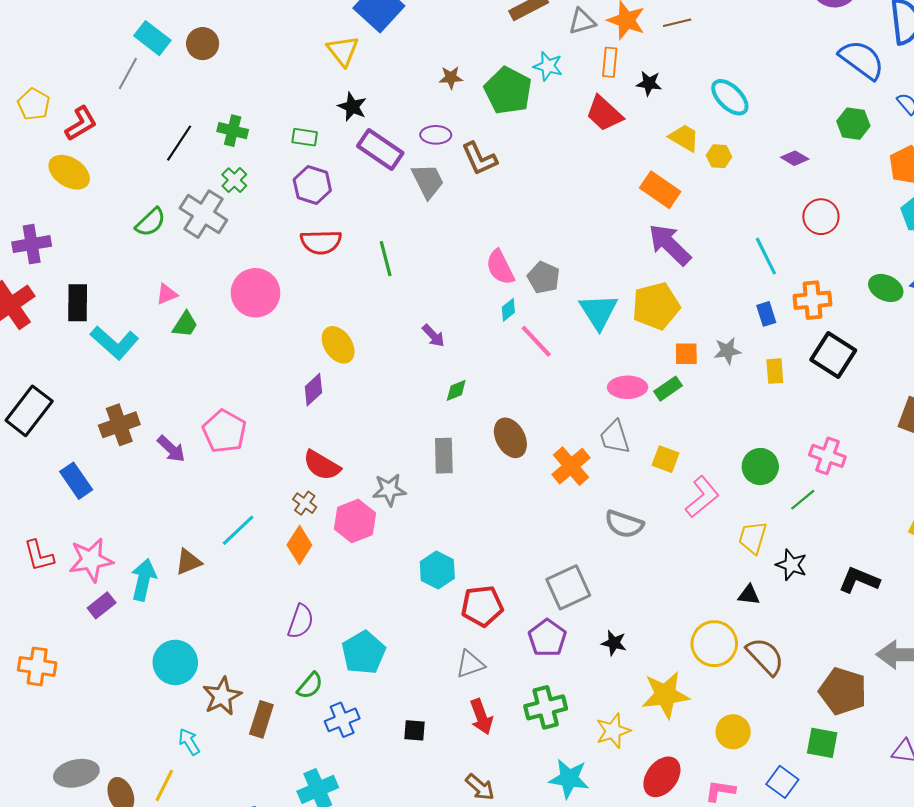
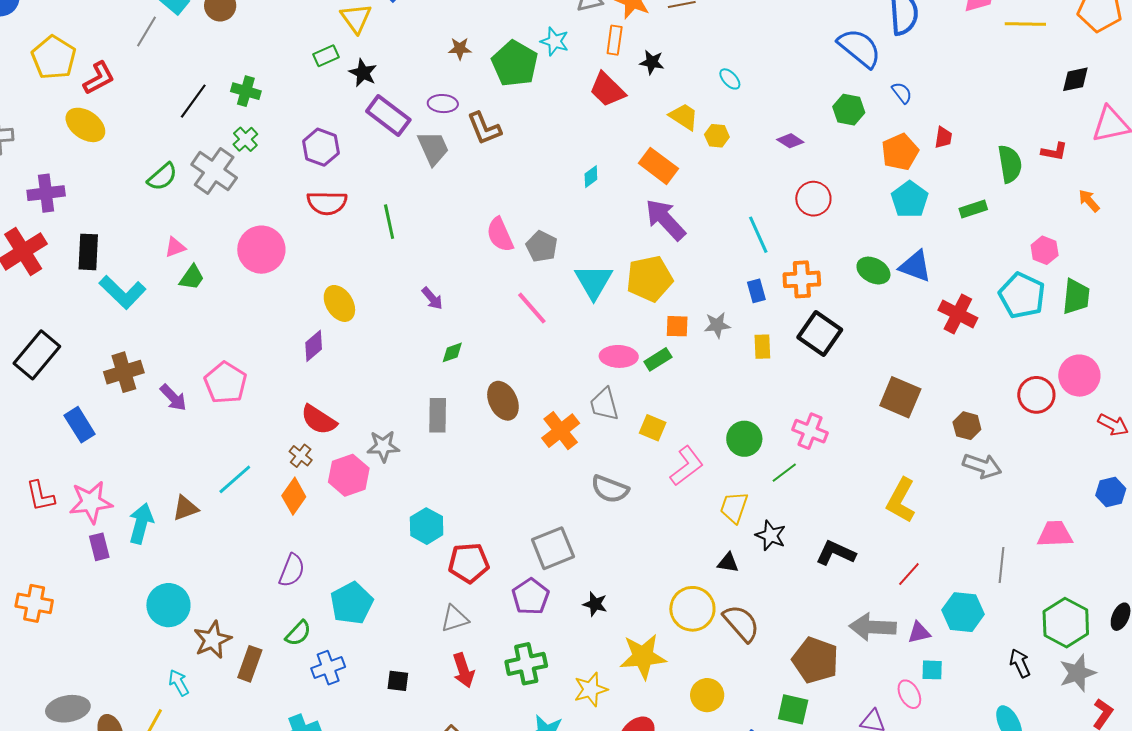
cyan ellipse: (730, 97) -> (730, 79), size x0.6
yellow pentagon: (34, 104) -> (54, 58), size x1.4
green rectangle: (305, 137) -> (326, 56), moved, turned -35
cyan diamond: (508, 310) -> (591, 177), moved
purple rectangle: (102, 605) -> (99, 547), turned -68

